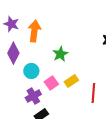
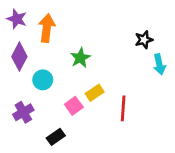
pink square: (51, 83) -> (74, 106), moved
purple cross: (33, 96) -> (23, 112), moved

